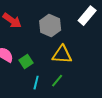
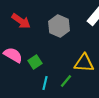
yellow triangle: (62, 55) -> (84, 63), moved

